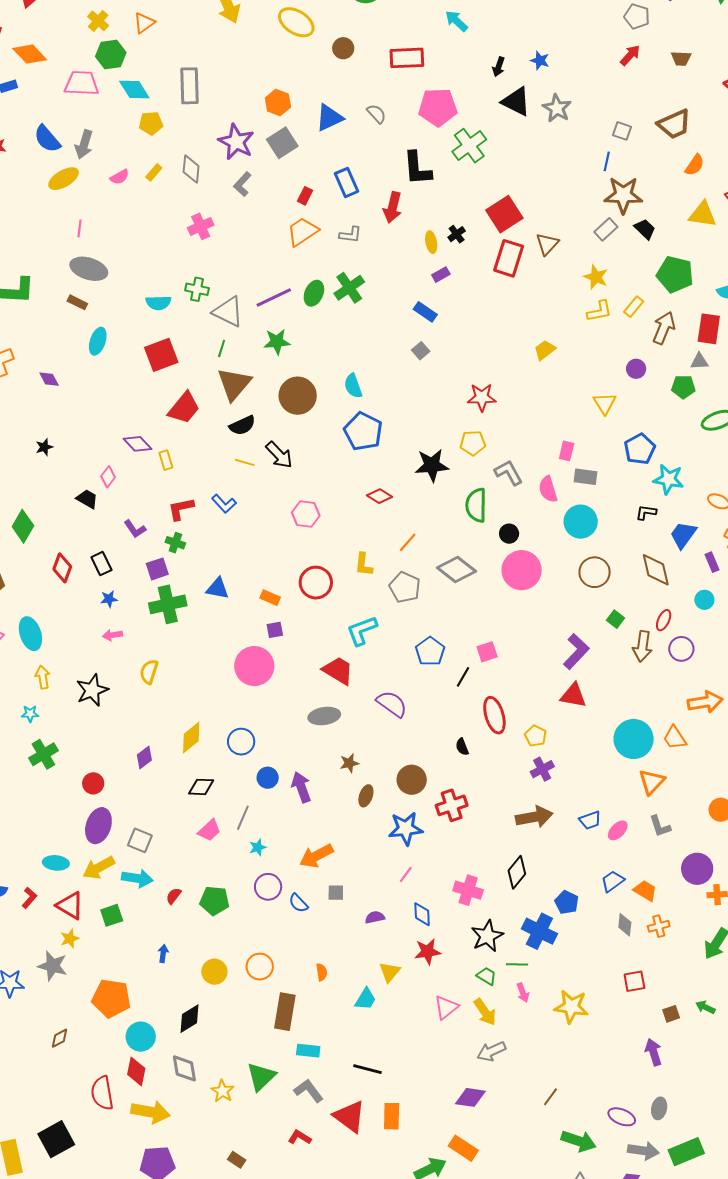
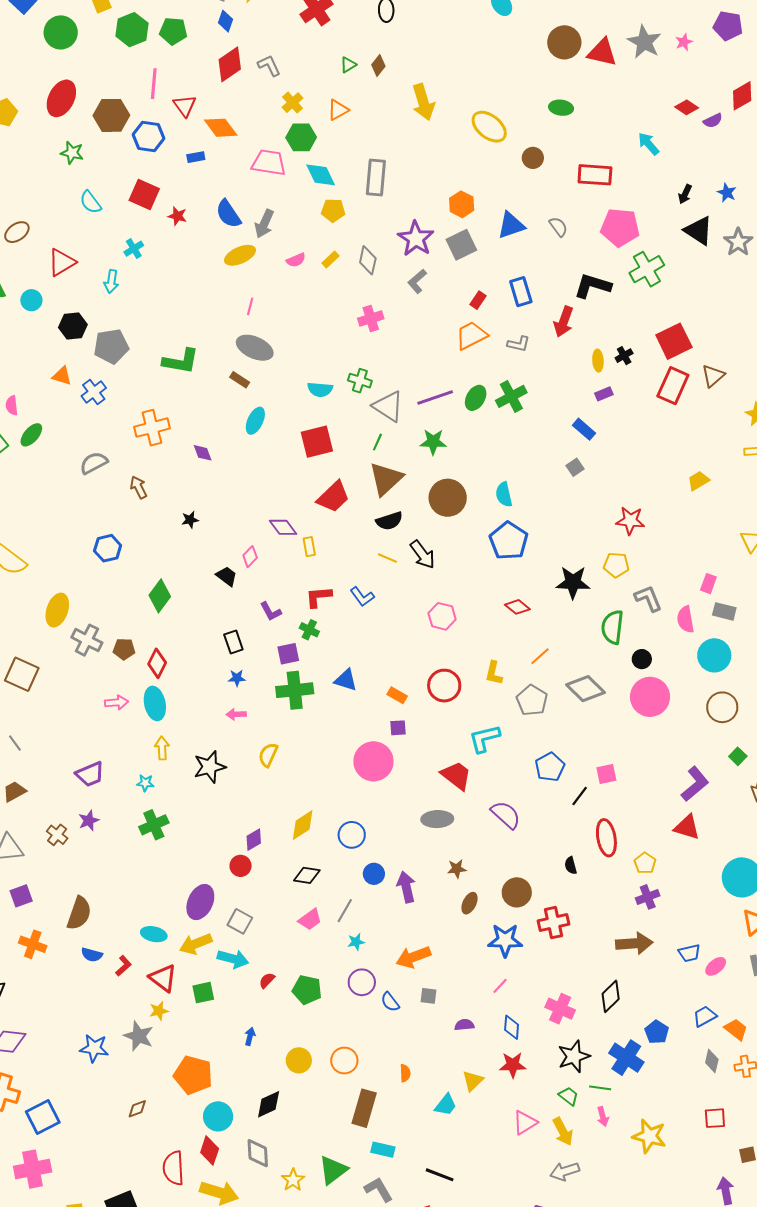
black L-shape: (417, 168) -> (593, 286), turned 105
red diamond: (62, 568) -> (157, 663), moved
red circle: (93, 783) -> (241, 866), moved

